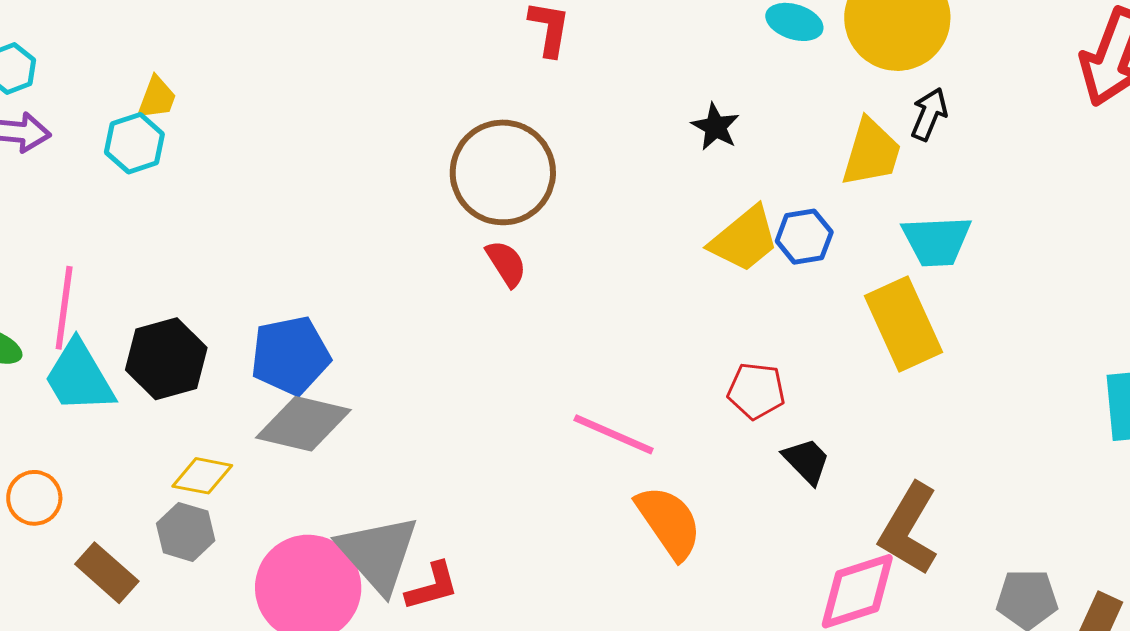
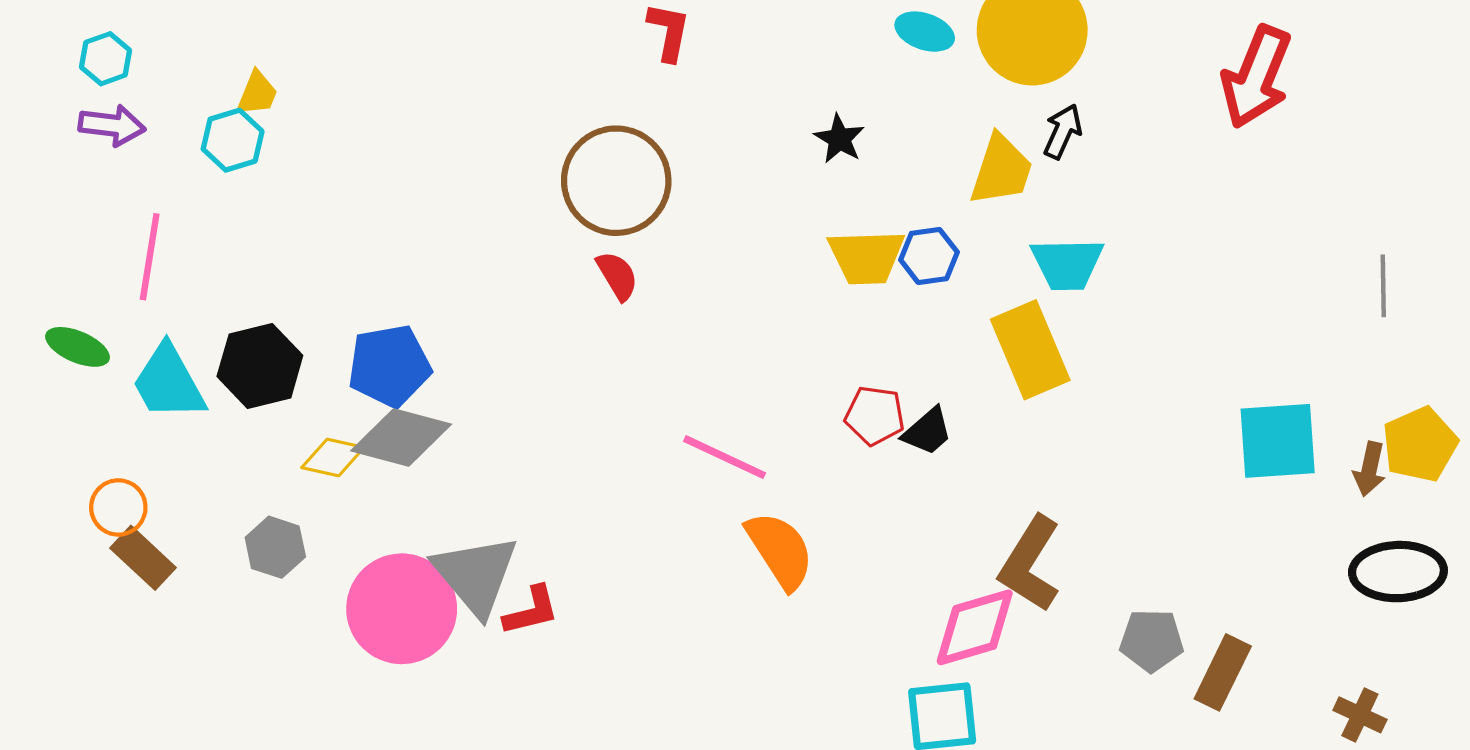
yellow trapezoid: (744, 239) -> (866, 257), turned 36
pink line: (64, 308) -> (150, 257), moved
black trapezoid: (806, 461) -> (927, 432), moved, turned 92
yellow diamond: (202, 476) -> (333, 458), moved
brown rectangle: (107, 573) -> (143, 558), moved

